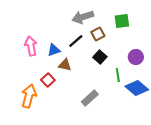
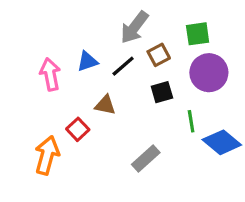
gray arrow: (83, 17) -> (134, 27), turned -35
blue triangle: (54, 50) -> (87, 61), moved
black square: (100, 57) -> (162, 92), turned 32
purple circle: (136, 57) -> (209, 73), moved, size x1.5

